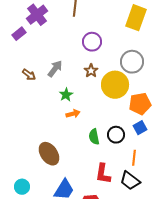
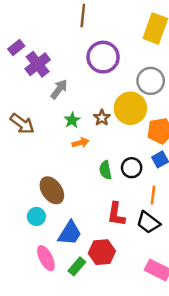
purple cross: (37, 15) -> (38, 64), moved
purple circle: (92, 42) -> (103, 57), size x1.4
brown star: (91, 71) -> (102, 118), moved
brown arrow: (29, 75) -> (22, 124), moved, size x1.5
cyan circle: (22, 187) -> (36, 216), moved

